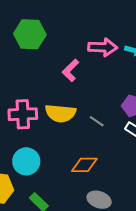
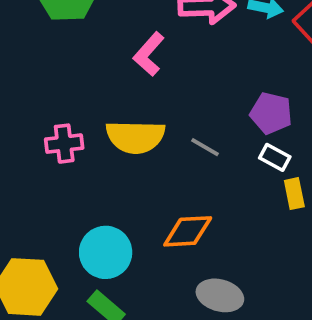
pink cross: (23, 114) -> (64, 144), size x0.7
cyan circle: (26, 161) -> (106, 252), moved

